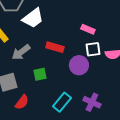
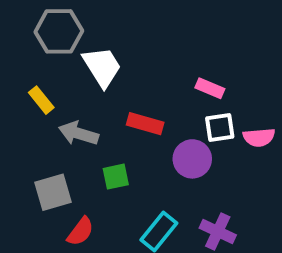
white trapezoid: (33, 18) -> (102, 67), turned -85
gray arrow: (21, 52) -> (78, 133), turned 54

